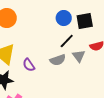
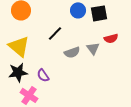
black line: (67, 41) -> (55, 33), moved
purple semicircle: (29, 65) -> (43, 75), moved

